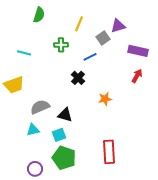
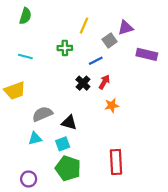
green semicircle: (39, 15) -> (25, 16), moved
red arrow: (137, 76) -> (104, 82), moved
purple circle: (35, 169) -> (29, 179), moved

